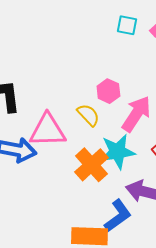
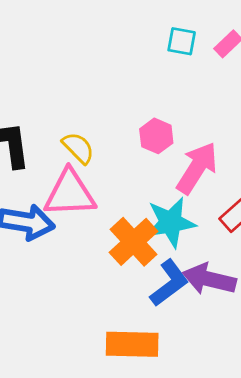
yellow semicircle: (88, 115) -> (78, 148), moved
blue L-shape: (118, 216) -> (169, 283), moved

